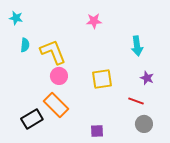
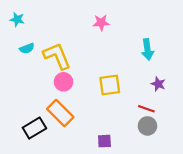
cyan semicircle: (25, 45) -> (27, 48), turned 64
gray circle: (144, 124) -> (147, 126), moved

